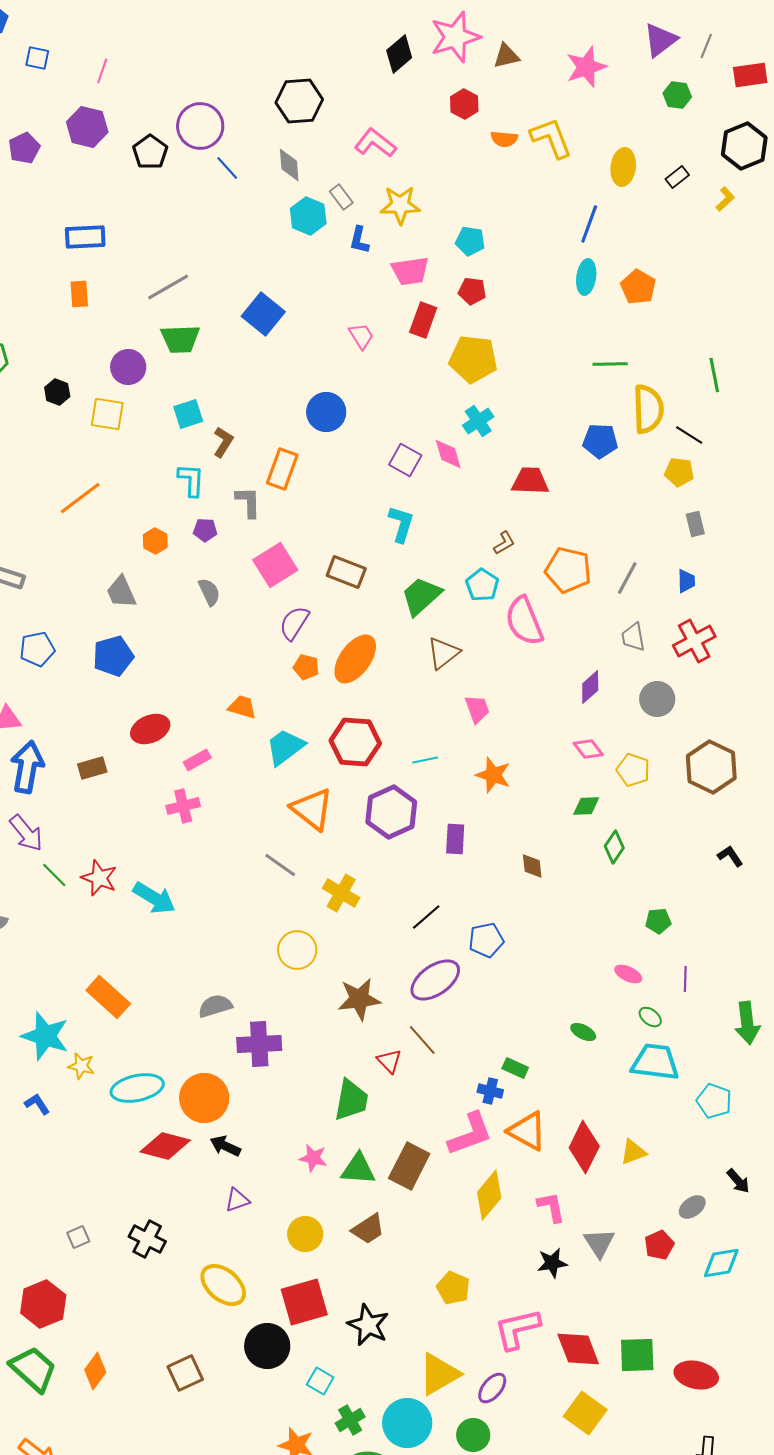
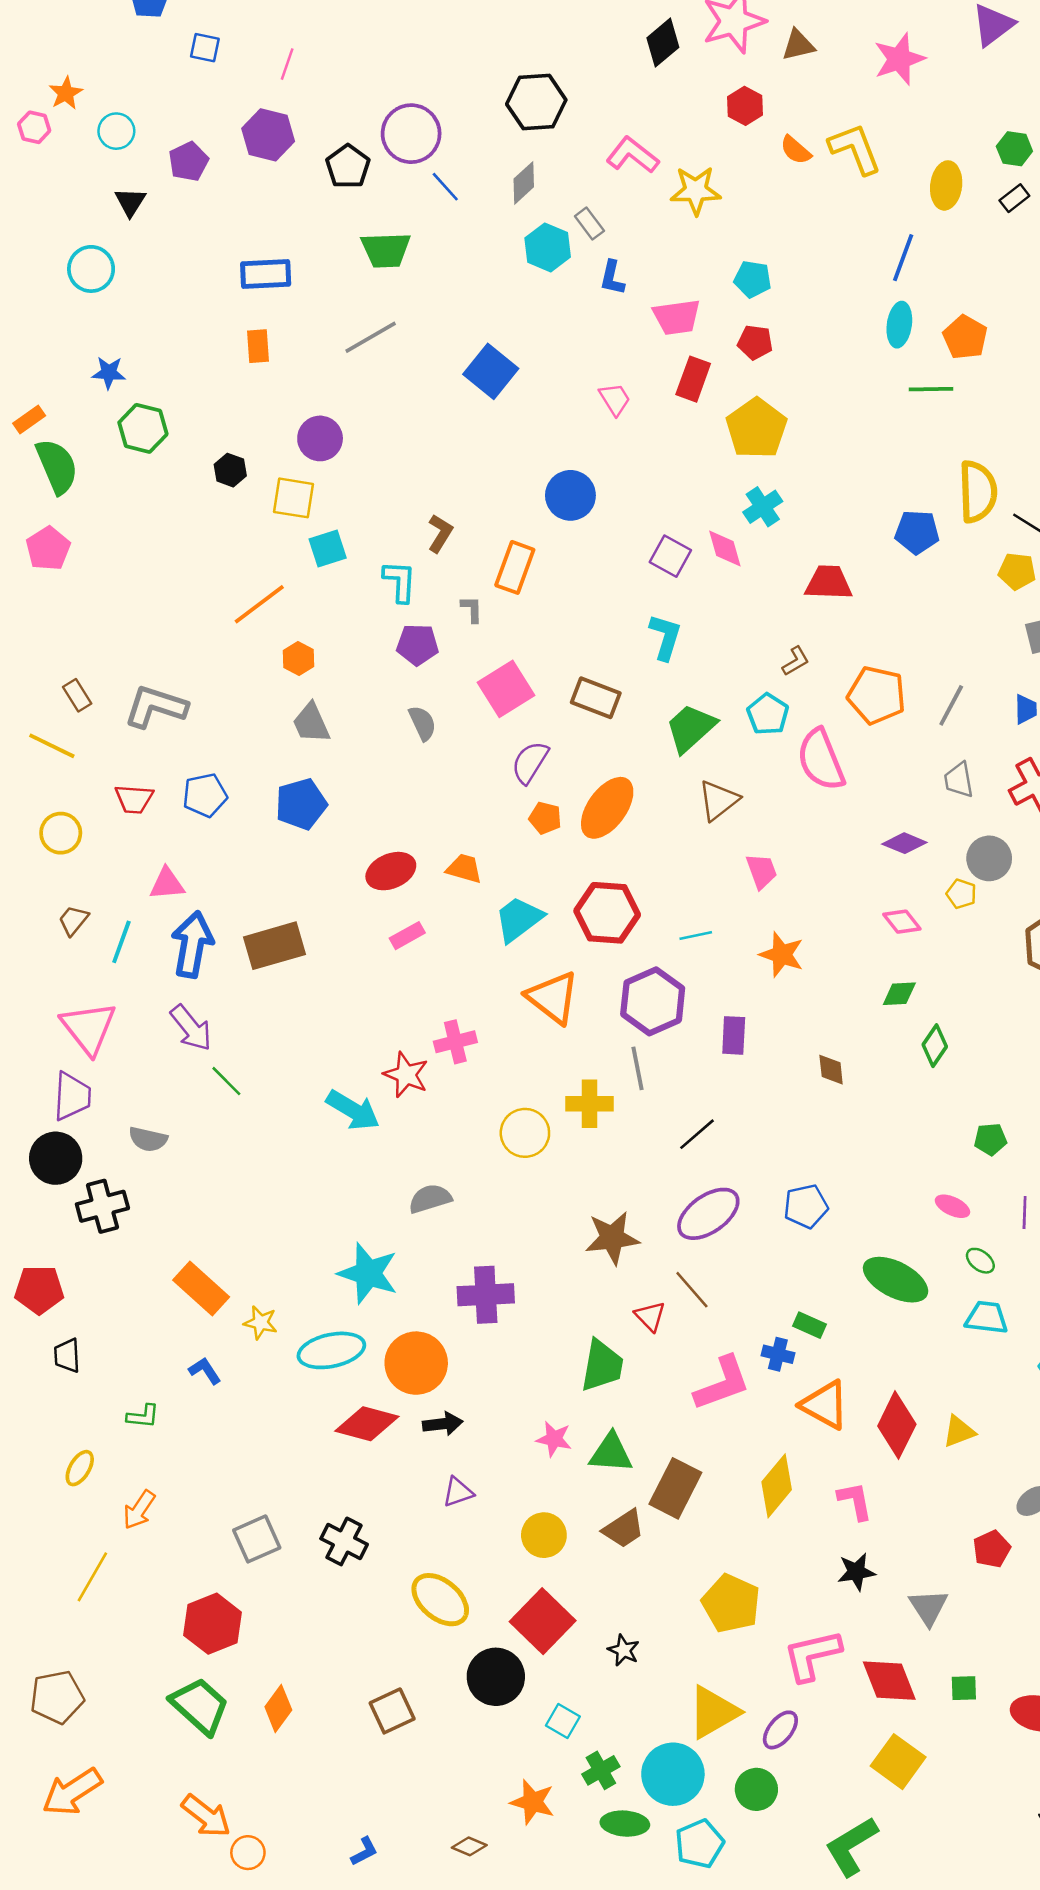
green hexagon: (677, 95) -> (1014, 149), moved
orange semicircle: (504, 139) -> (796, 150), turned 36
gray diamond: (289, 165) -> (524, 183), turned 52
yellow star: (400, 205) -> (696, 191), moved
green trapezoid: (180, 339) -> (386, 250), moved
yellow pentagon: (473, 359) -> (756, 428), turned 30
green line: (610, 364) -> (931, 389), moved
cyan square: (188, 414) -> (328, 549), moved
gray L-shape: (248, 502) -> (472, 609), size x0.7
purple pentagon: (205, 530) -> (417, 645), size x1.4
orange hexagon: (155, 541) -> (299, 659), moved
purple diamond: (590, 687) -> (904, 843), turned 64
red ellipse: (150, 729) -> (391, 871), moved
brown rectangle: (92, 768) -> (274, 946), size x1.6
yellow pentagon: (633, 770) -> (961, 894), moved, size x0.7
pink cross: (183, 806) -> (455, 1042), moved
gray line: (280, 865) -> (638, 1068), moved, turned 44
red star: (99, 878) -> (406, 1075), moved
yellow cross: (341, 893) -> (589, 1104), turned -30
blue pentagon: (486, 940) -> (806, 1206), moved
yellow circle: (297, 950) -> (525, 1133), moved
orange rectangle: (108, 997) -> (201, 1288), moved
gray semicircle: (215, 1006) -> (430, 1199), moved
green ellipse: (583, 1032) -> (896, 1280), size x2.0
cyan star: (45, 1036) -> (368, 1273), moved
cyan trapezoid: (655, 1062) -> (987, 1318), size x0.7
pink L-shape: (470, 1134) -> (722, 1383), moved
black arrow: (225, 1146) -> (443, 1424), turned 148
brown rectangle: (409, 1166) -> (675, 1488), moved
gray square: (78, 1237) -> (257, 1539), size x1.6
gray triangle: (599, 1243) -> (928, 1607), moved
yellow pentagon: (453, 1288) -> (731, 1603), size x1.4
red square: (304, 1302) -> (543, 1621), turned -30
black star: (368, 1325) -> (624, 1650), size x0.6
green square: (637, 1355) -> (964, 1688), size x0.6

